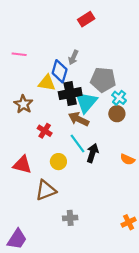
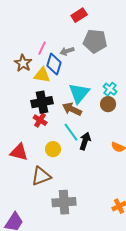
pink line: (19, 54) -> (42, 48), moved, turned -72
gray arrow: (73, 57) -> (67, 51), turned 48
gray pentagon: (103, 80) -> (95, 41), moved
black cross: (70, 94) -> (42, 102), moved
brown star: (23, 104) -> (23, 63), moved
gray cross: (70, 218) -> (64, 202), size x1.6

